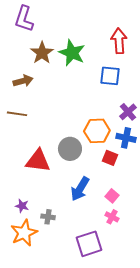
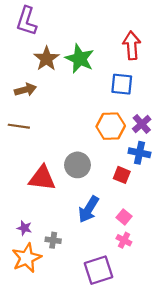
orange hexagon: (97, 131) -> (111, 126), moved

